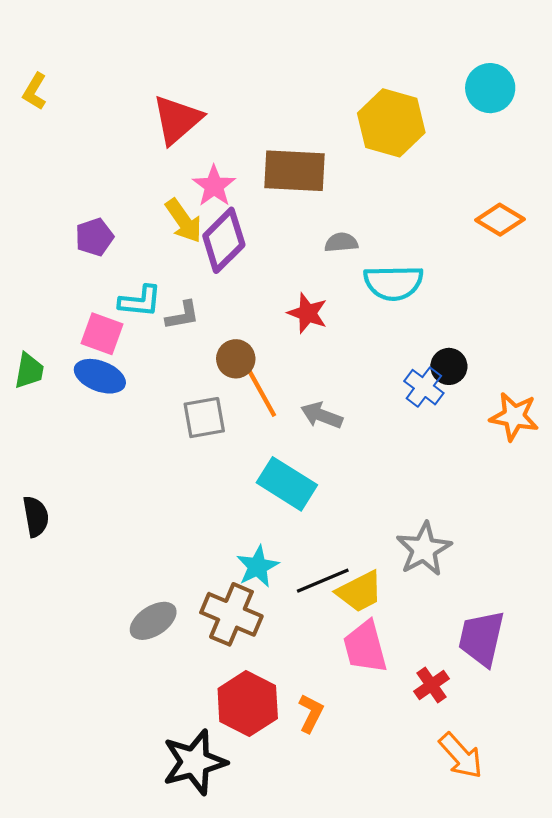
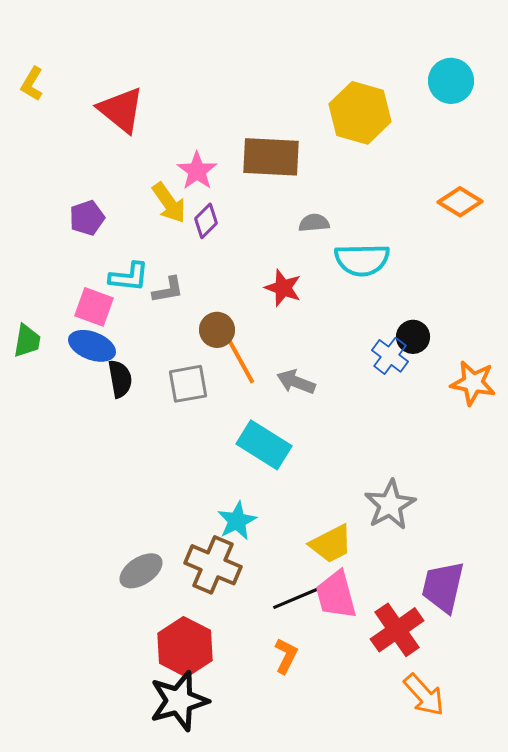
red triangle: (177, 120) -> (121, 110), moved, turned -40
purple diamond: (224, 240) -> (206, 221), size x0.6
black semicircle: (36, 516) -> (120, 379), moved
black line: (323, 581) -> (297, 598), moved
red cross: (431, 685) -> (397, 630), size x1.6
red hexagon: (248, 703) -> (185, 647), moved

